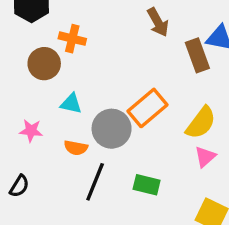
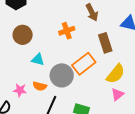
orange cross: (72, 39) -> (67, 31), moved, turned -35
brown rectangle: (197, 55) -> (105, 43), moved
pink star: (31, 131) -> (20, 90), moved

